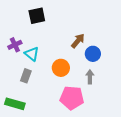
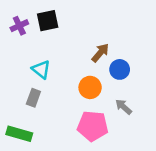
purple cross: (15, 45) -> (19, 26), moved
orange circle: (61, 68) -> (90, 87), moved
gray arrow: (90, 77) -> (123, 107), moved, turned -48

